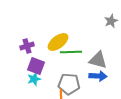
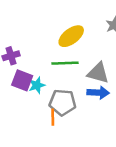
yellow ellipse: (58, 42) -> (71, 36), moved
cyan star: (34, 79) -> (37, 85), moved

